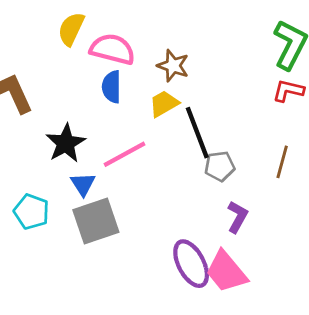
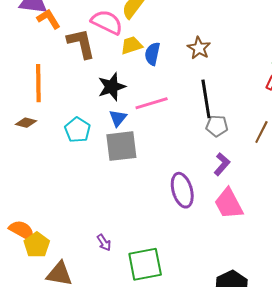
pink semicircle: (112, 49) -> (107, 22), moved
yellow trapezoid: (164, 104) -> (131, 45), moved
pink trapezoid: (226, 272) -> (229, 204), moved

